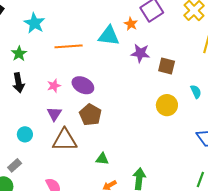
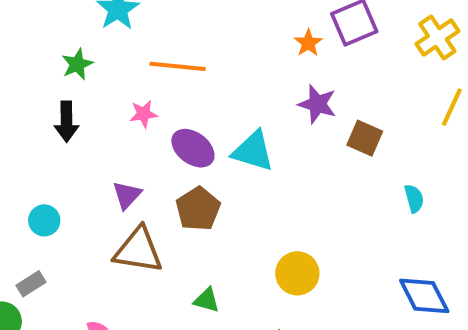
cyan triangle: (109, 36) -> (253, 151), moved
pink star: (54, 86) -> (144, 114), moved
yellow circle: (167, 105) -> (297, 273), moved
cyan circle: (25, 134) -> (44, 220), moved

